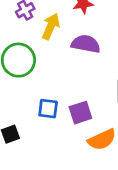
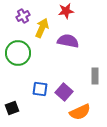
purple square: (80, 113) -> (64, 92), turned -30

